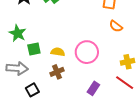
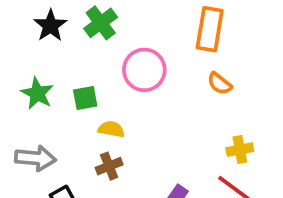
green square: (34, 49) -> (85, 98), moved
pink circle: (87, 52) -> (144, 70), moved

